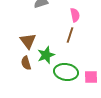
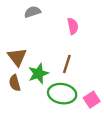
brown line: (70, 35) -> (67, 64), moved
pink square: (91, 77) -> (92, 100), turned -32

